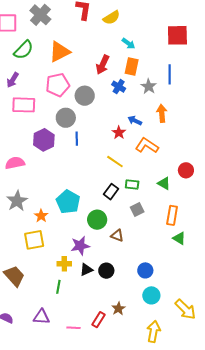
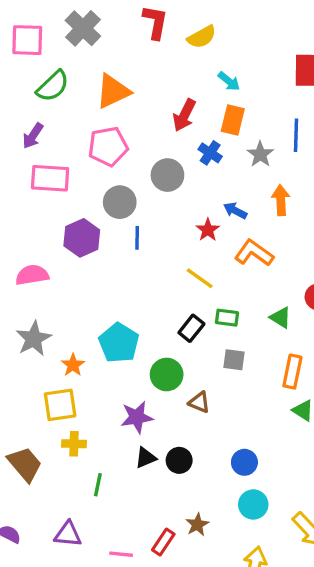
gray circle: (85, 96) -> (167, 175), moved
gray square: (137, 209) -> (234, 360), turned 32
yellow cross: (64, 264) -> (74, 444), moved

